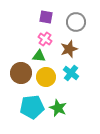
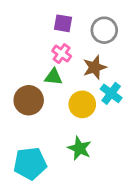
cyan cross: (71, 73) -> (111, 93), moved
yellow circle: (46, 77) -> (82, 104), moved
cyan pentagon: (32, 107) -> (30, 163), moved

